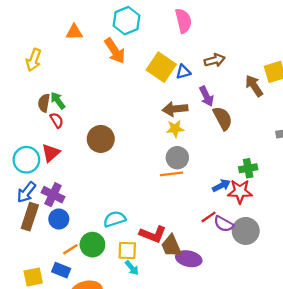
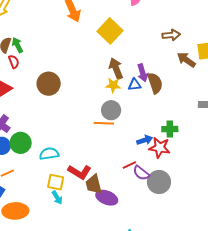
brown arrow: (215, 60) -> (171, 35), moved
blue triangle: (183, 72) -> (135, 85), moved
brown arrow: (254, 86) -> (186, 60), turned -30
purple arrow: (206, 96) -> (143, 73), moved
brown arrow: (175, 109) -> (116, 68), turned 65
green circle: (92, 245) -> (21, 143), moved

